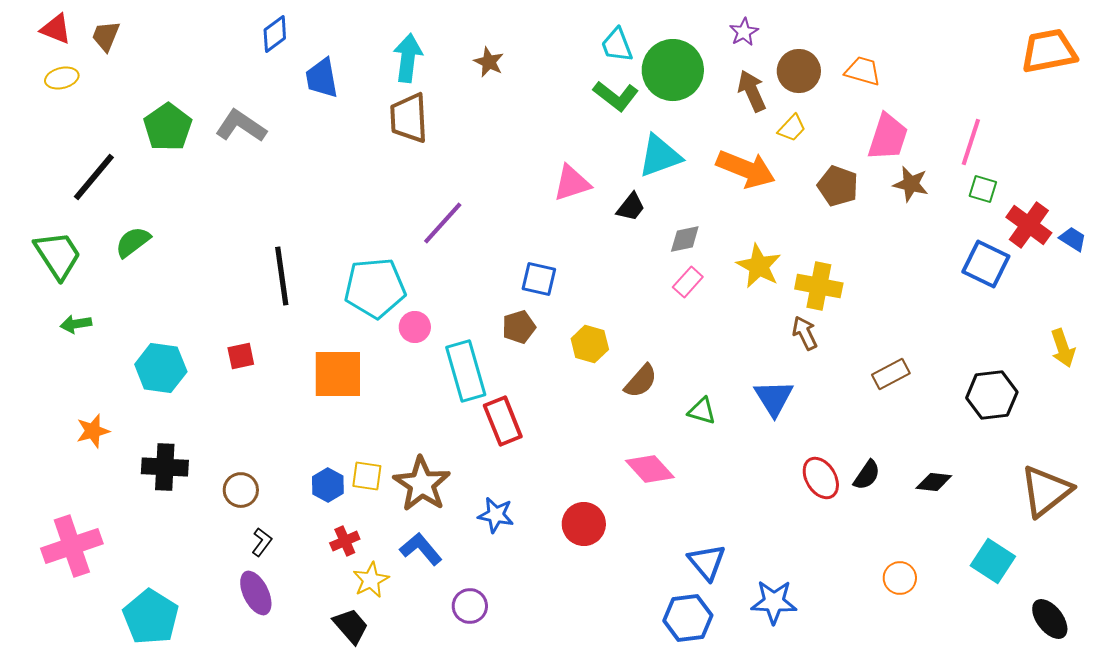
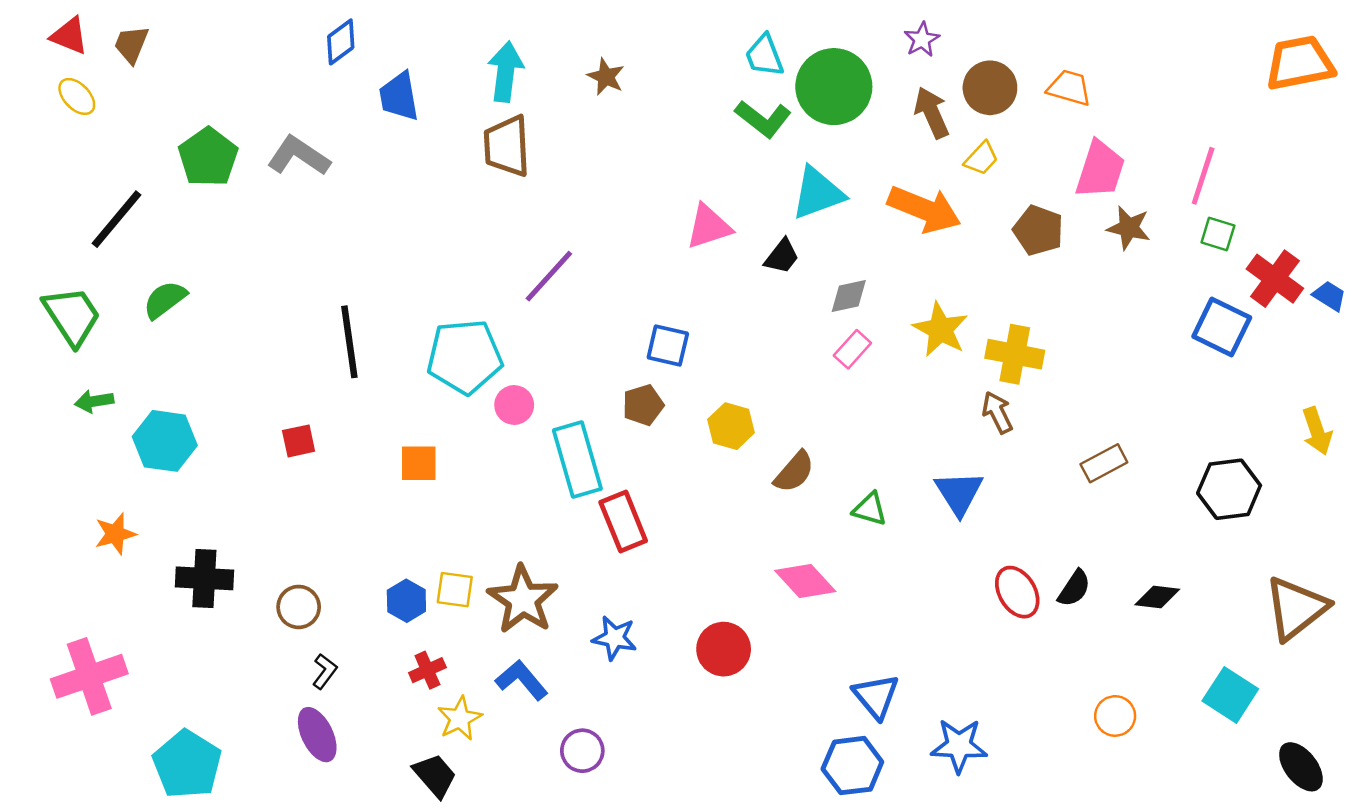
yellow ellipse: (62, 78) -> (77, 96), turned 60
cyan hexagon: (161, 368) -> (165, 441), moved
orange square: (338, 374) -> (419, 463), size x0.6

